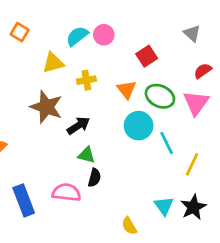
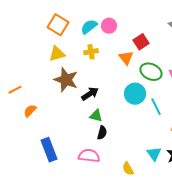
orange square: (20, 32) -> (58, 25), moved, size x1.5
yellow triangle: (53, 63) -> (57, 54), moved
yellow cross: (86, 80) -> (91, 52), moved
orange triangle: (127, 90) -> (126, 58), moved
pink semicircle: (66, 192) -> (89, 156), moved

